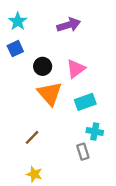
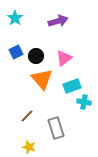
blue square: (15, 49) -> (16, 52), moved
cyan cross: (95, 132) -> (84, 102), moved
gray rectangle: (83, 152) -> (56, 128), moved, size x1.5

